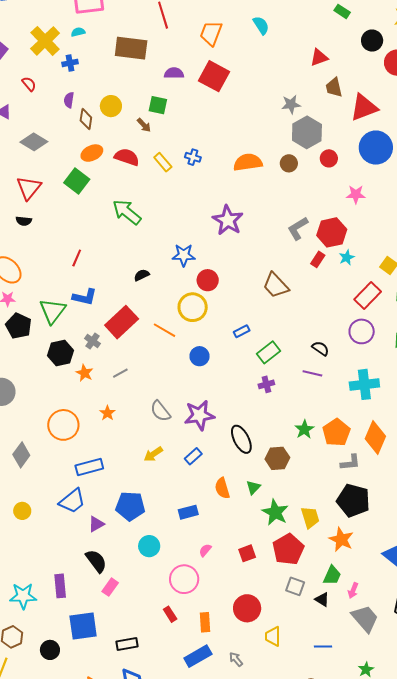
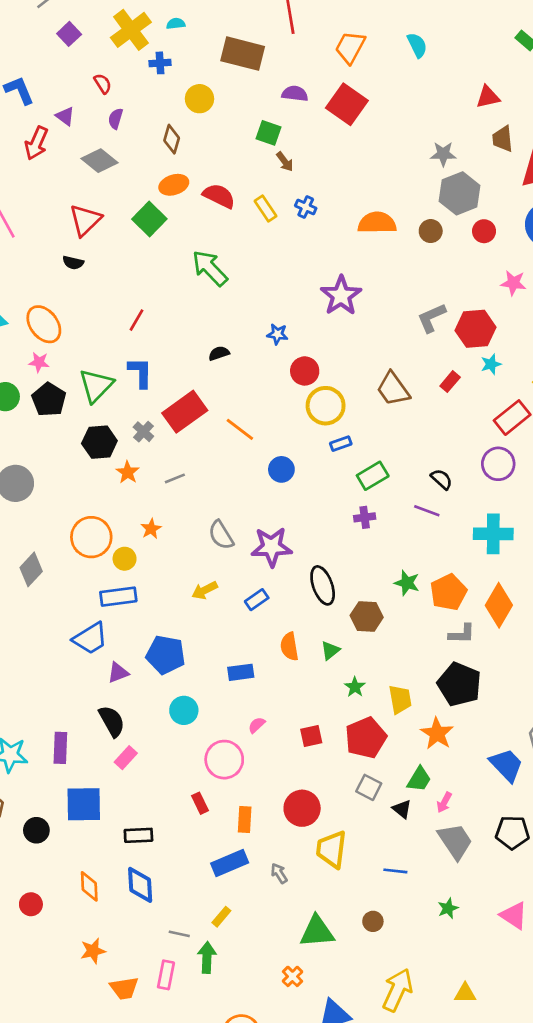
purple semicircle: (69, 100) -> (116, 119), moved
yellow circle: (111, 106) -> (199, 99), moved
brown arrow: (144, 125) -> (285, 162), moved
blue star: (184, 255) -> (277, 334), size x0.7
red rectangle: (318, 259) -> (450, 382), moved
blue L-shape: (85, 297) -> (140, 373), turned -110
yellow circle: (193, 307) -> (326, 406), moved
green star: (304, 429) -> (407, 583), turned -30
yellow circle: (22, 511) -> (125, 559), moved
green star: (275, 512) -> (355, 687), size x0.6
yellow trapezoid: (273, 636) -> (331, 849), size x1.4

